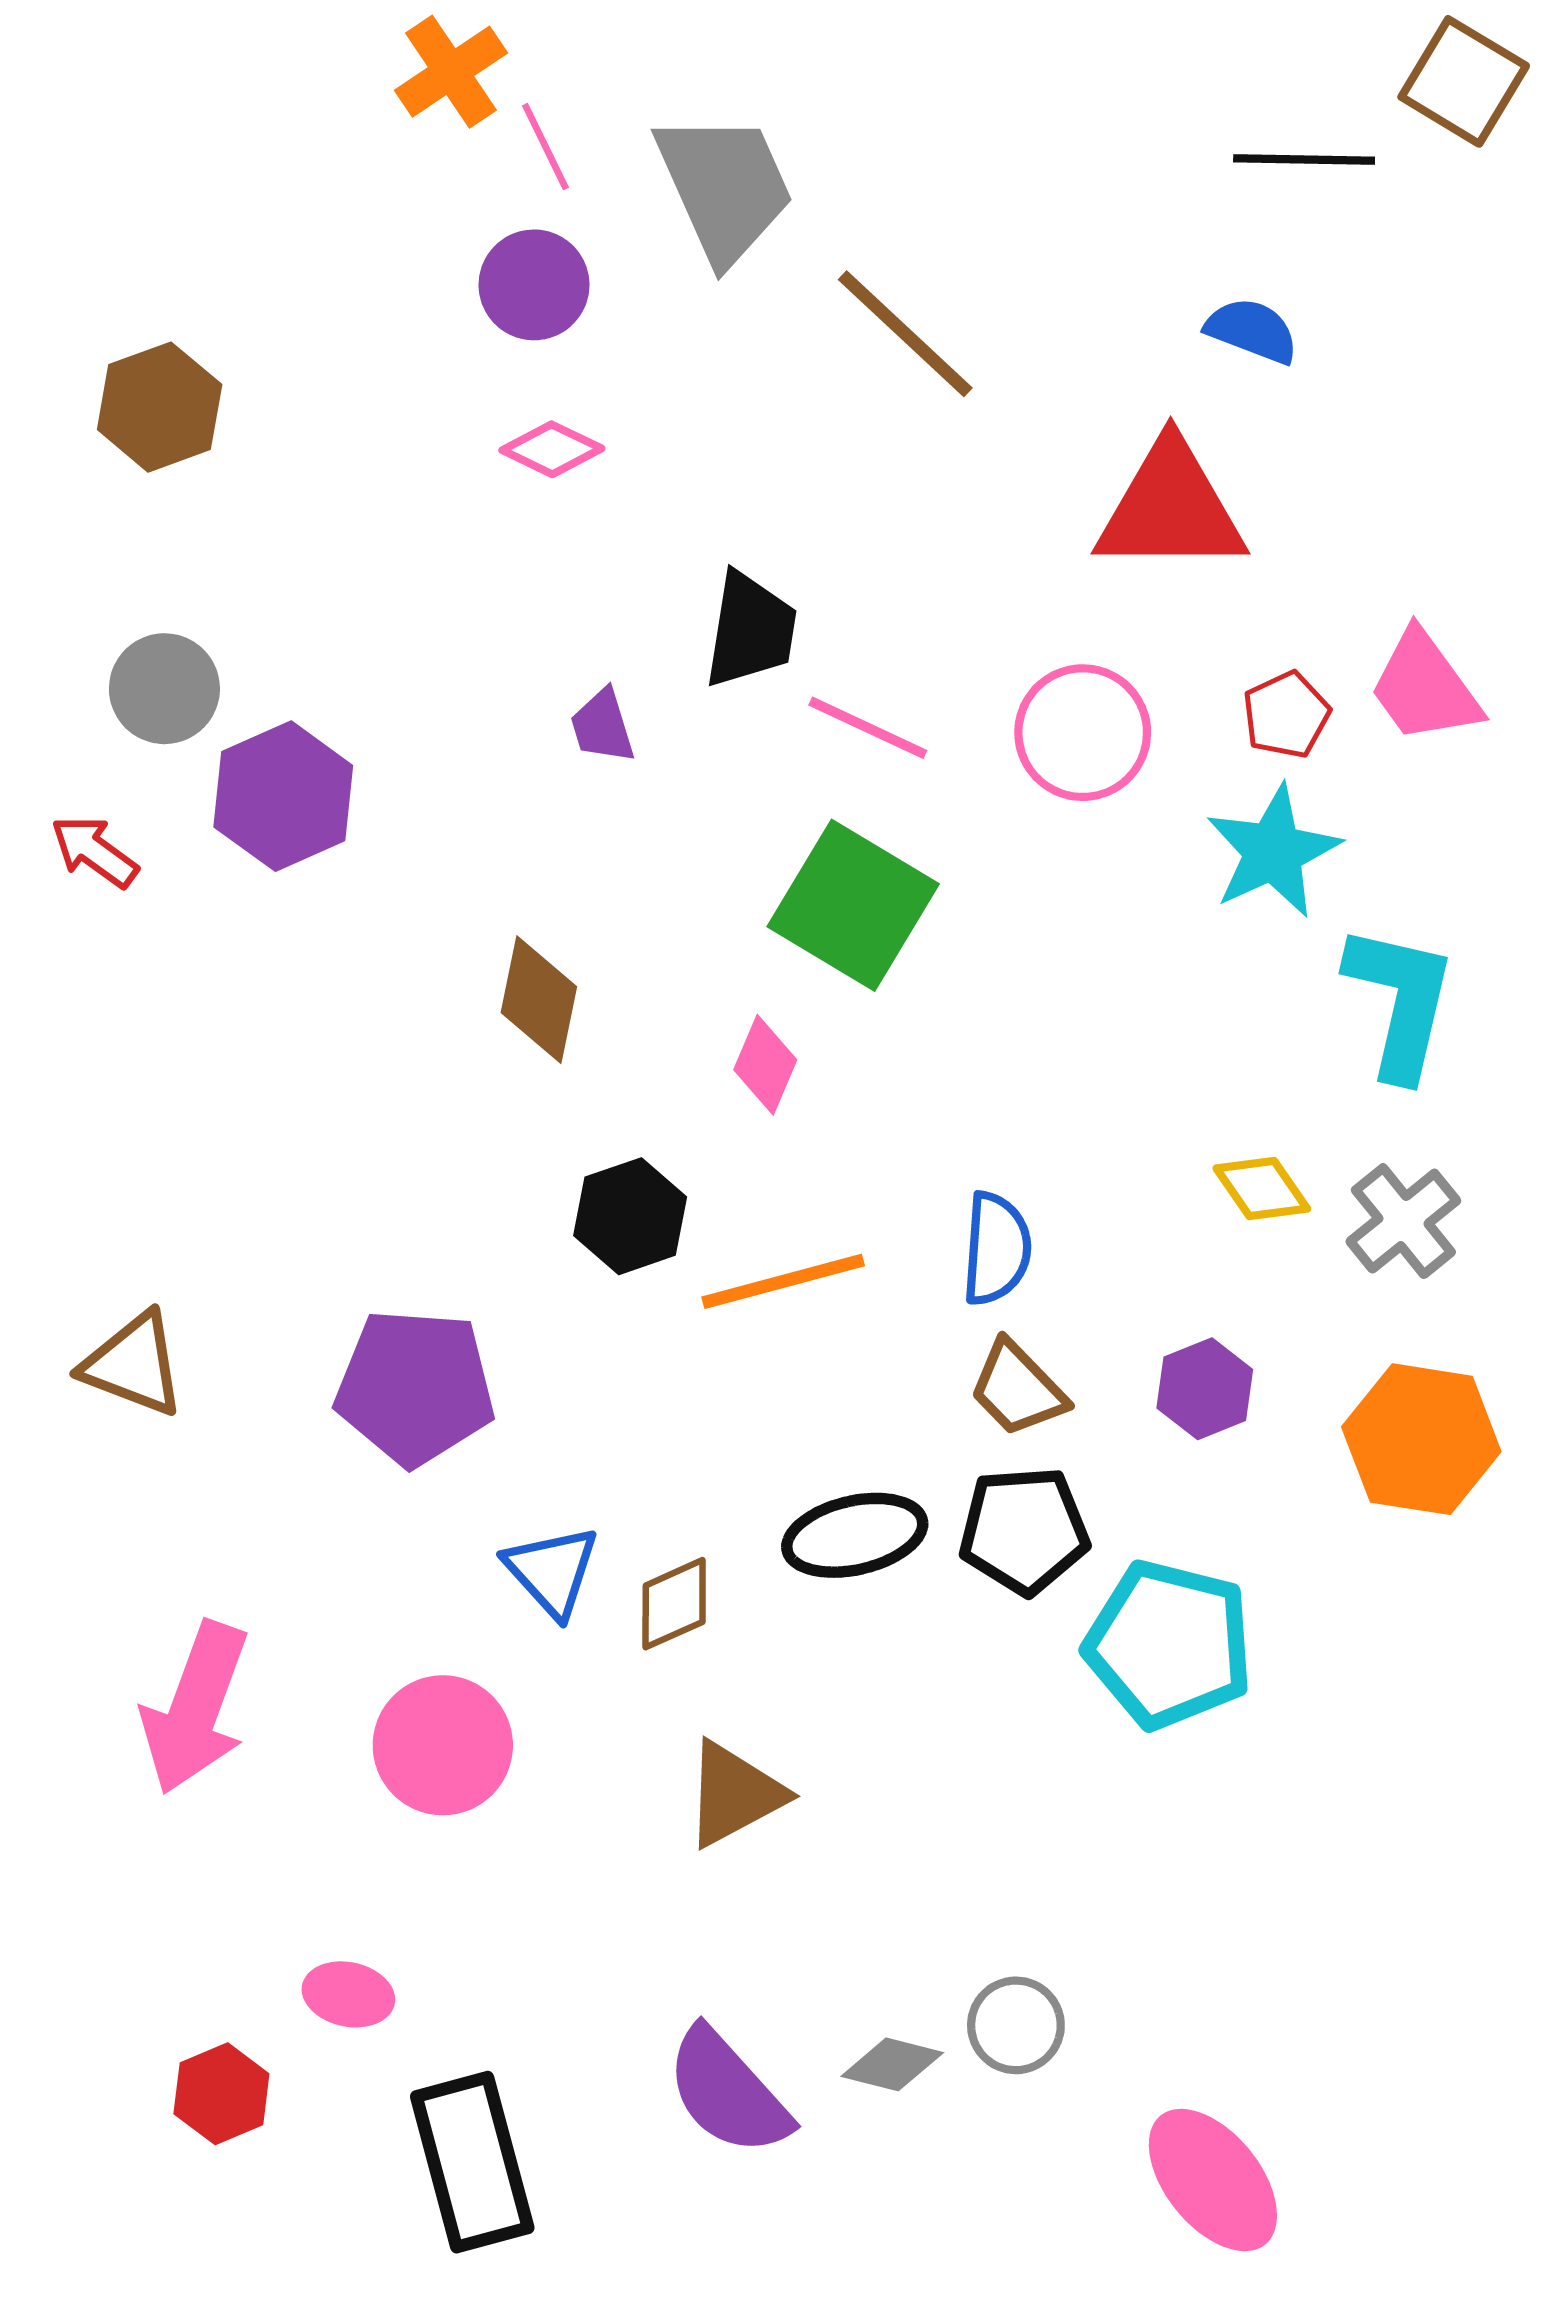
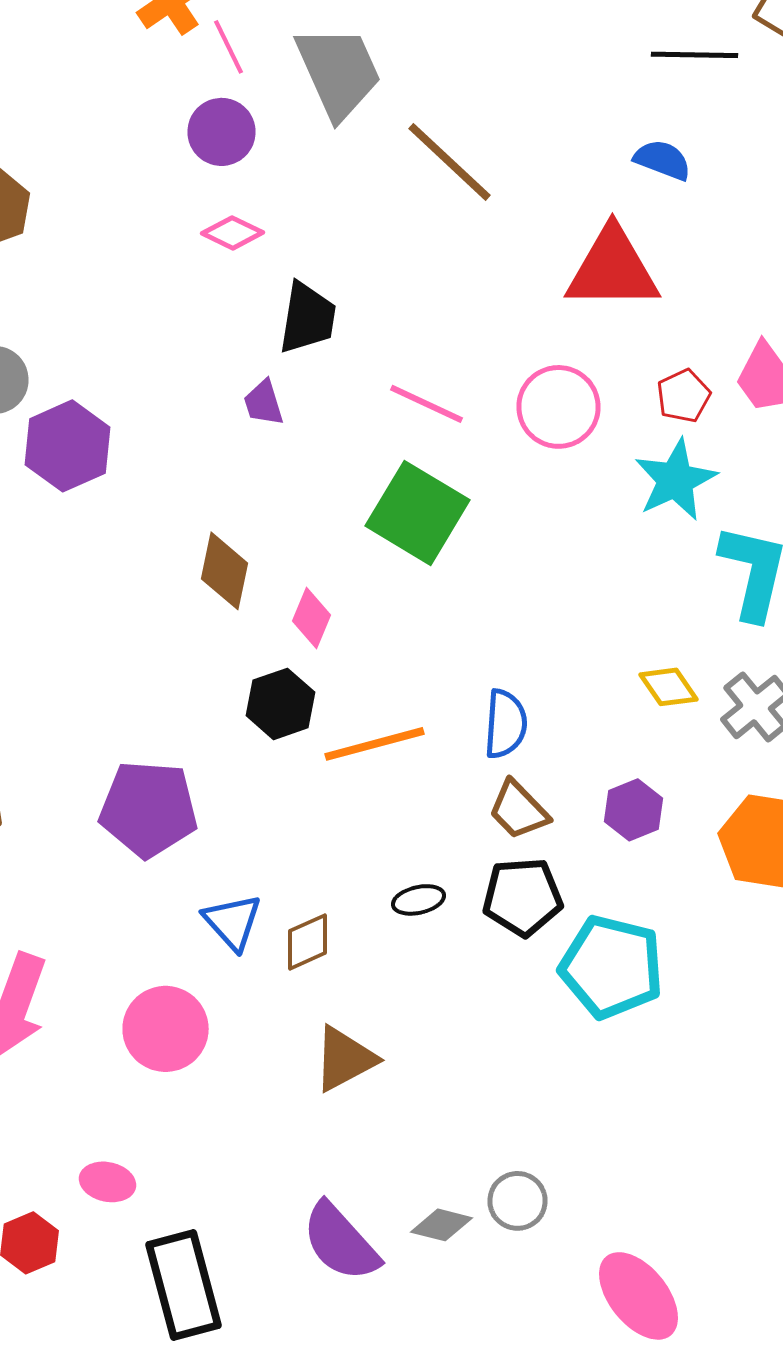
black trapezoid: (751, 630) -> (308, 318), moved
pink diamond: (765, 1065) -> (312, 618), moved
black ellipse: (855, 1535) -> (418, 900), size x0.6

